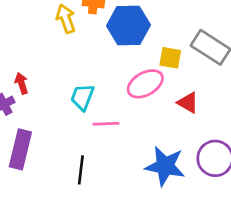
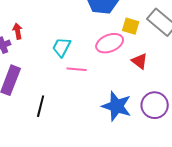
black line: (81, 170) -> (41, 106), moved

